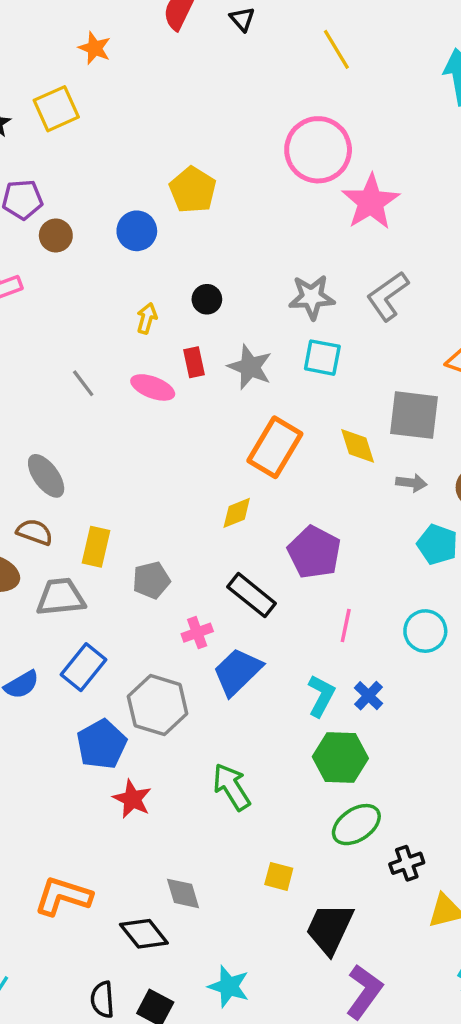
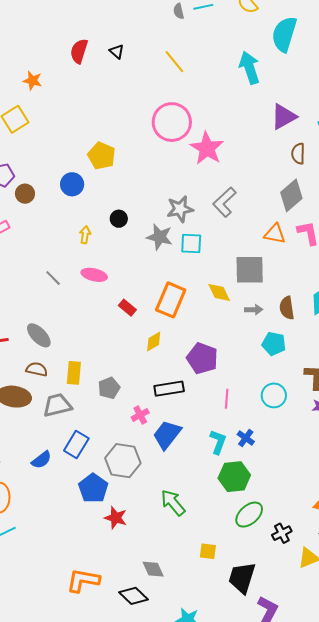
red rectangle: (194, 362) -> (127, 308), moved, turned -30
gray star: (250, 367) -> (160, 237), moved
black rectangle: (252, 595) -> (169, 389), turned -40

